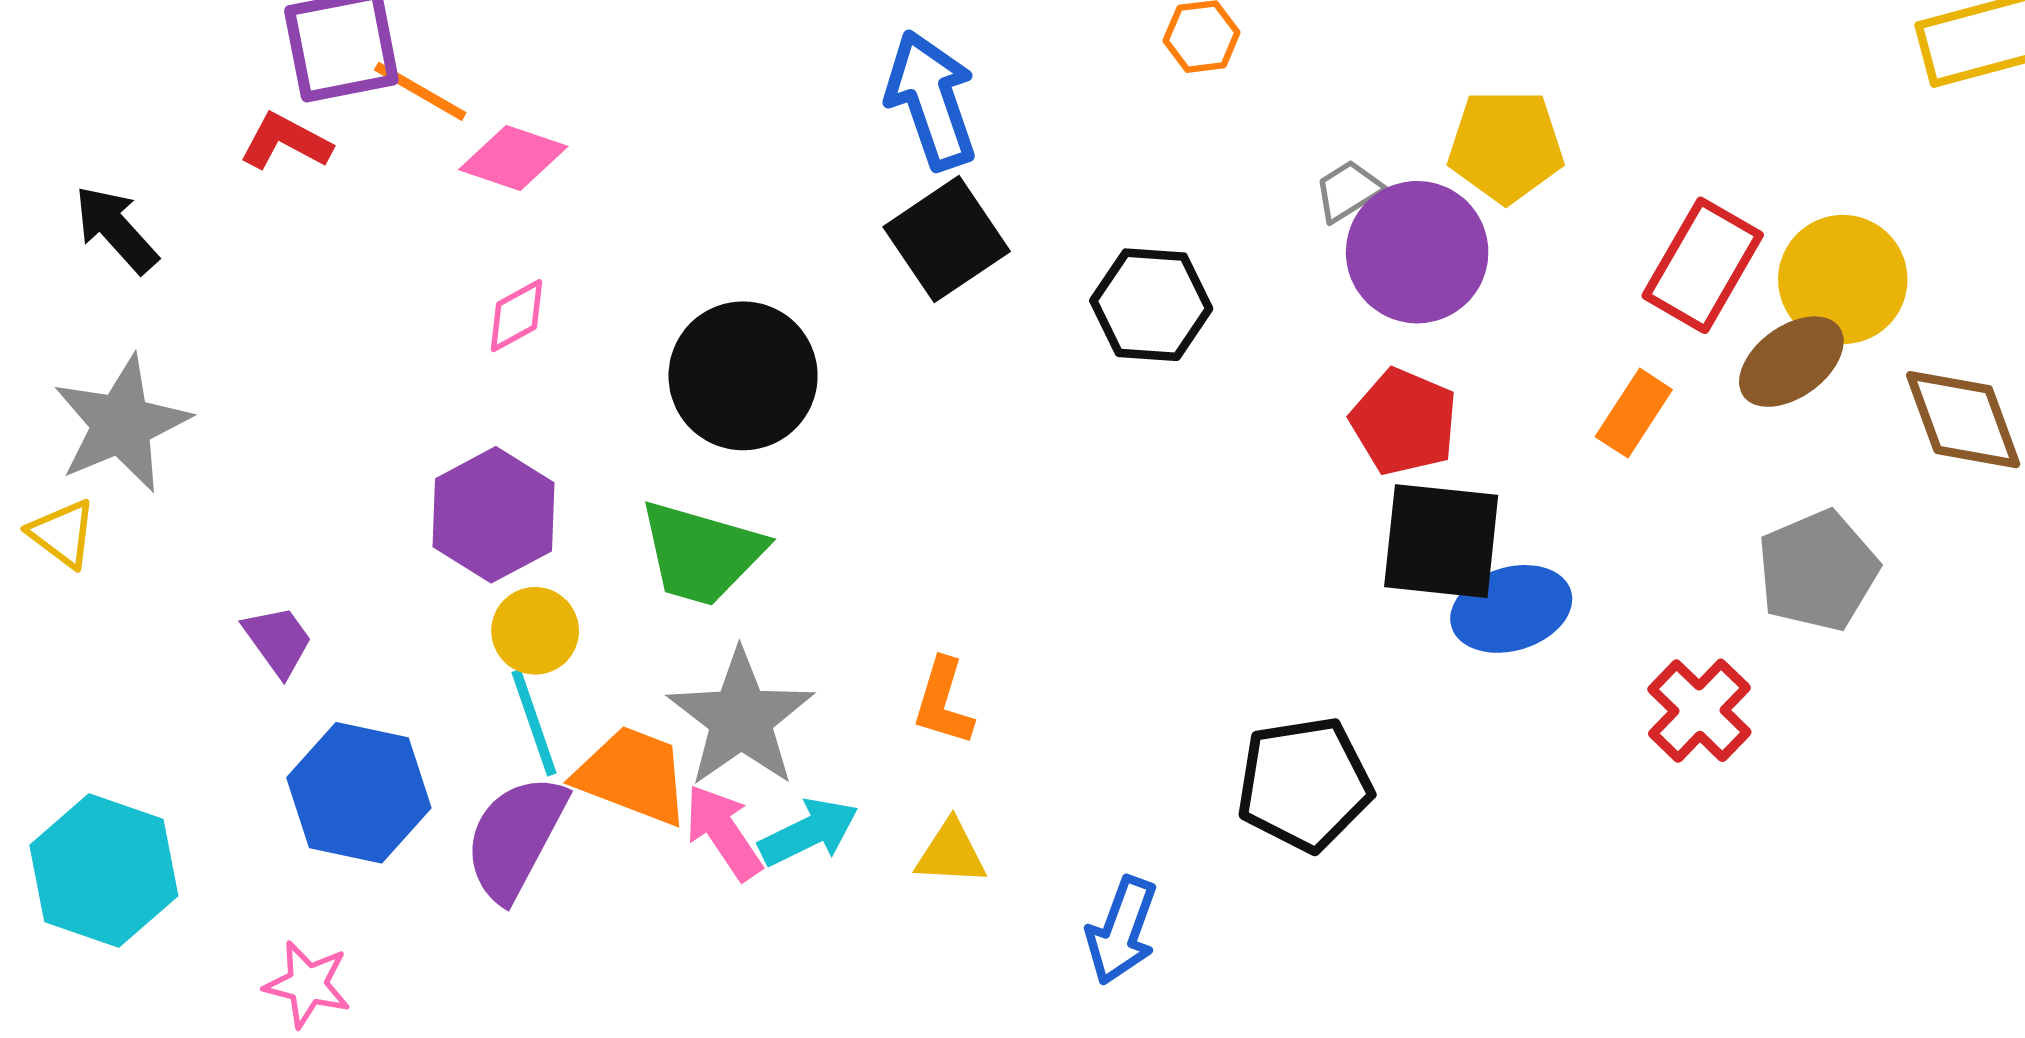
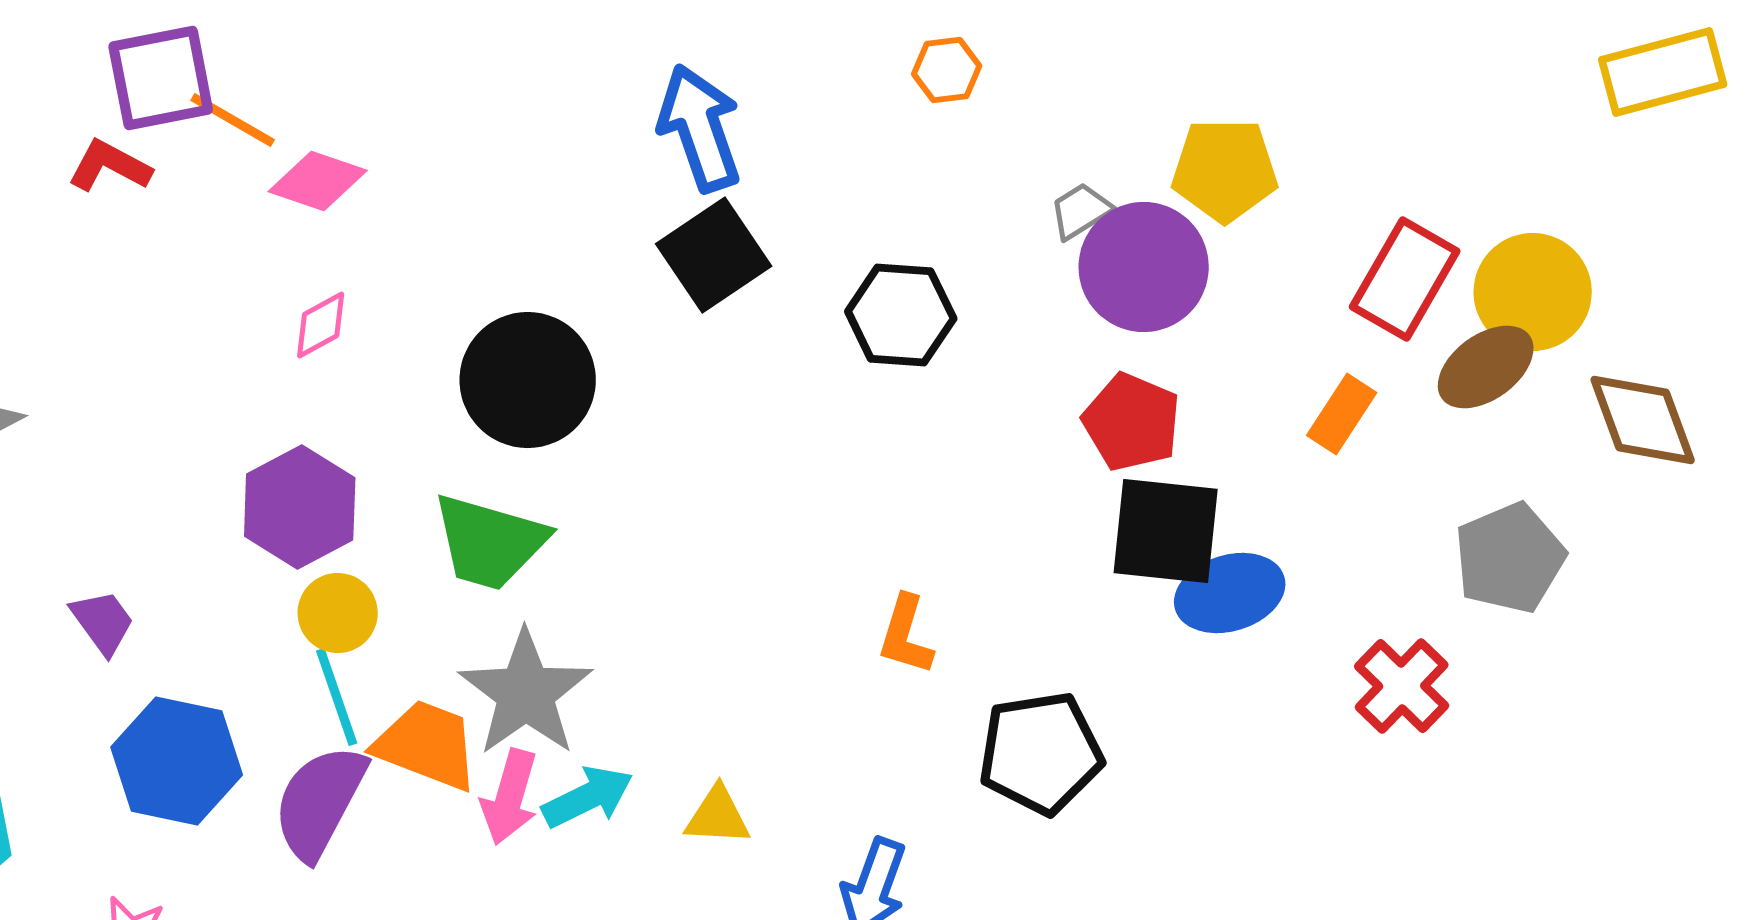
orange L-shape: (943, 702) -> (906, 635), moved
pink arrow: (723, 832) -> (510, 797), turned -130

